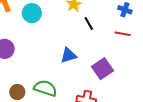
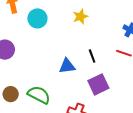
black line: (89, 23) -> (92, 56), moved

